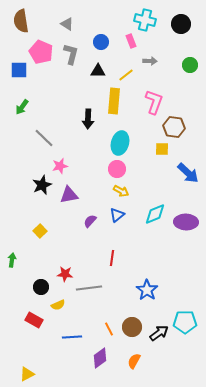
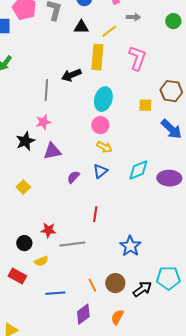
black arrow: (88, 119) -> (71, 75), turned 66
brown hexagon: (174, 127) -> (171, 91), moved
gray line: (44, 138) -> (46, 90), moved, turned 50

